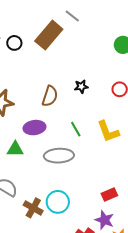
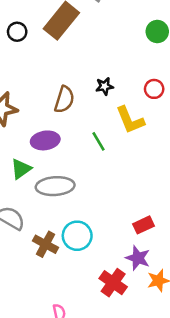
yellow L-shape: (108, 131) -> (130, 120), moved
green triangle: (15, 149) -> (21, 169), turned -36
gray ellipse: (59, 156) -> (55, 186), moved

